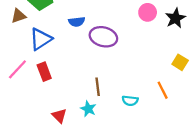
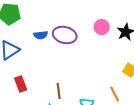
purple ellipse: (103, 37) -> (65, 35), moved
red rectangle: (44, 72) -> (21, 84), moved

